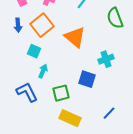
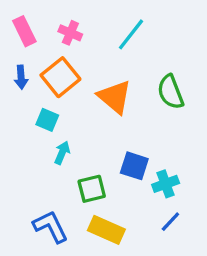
green semicircle: (115, 18) -> (170, 92), moved
cyan cross: (106, 59) -> (166, 184), moved
blue L-shape: (27, 92) -> (51, 227), moved

